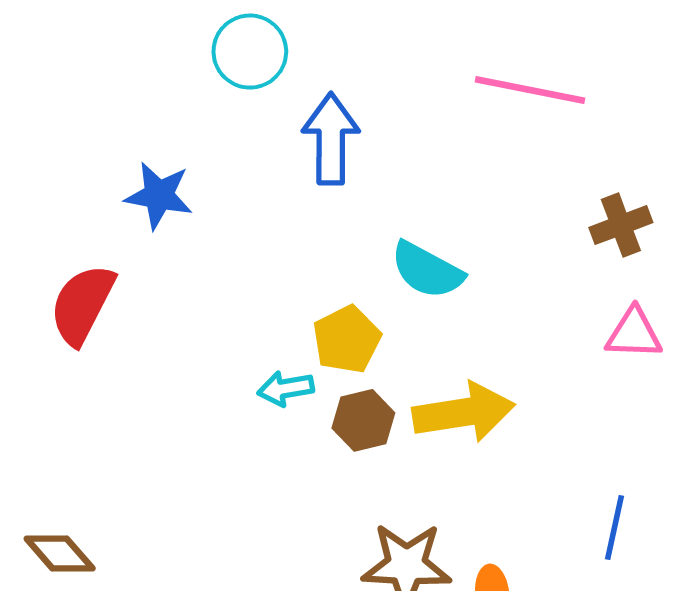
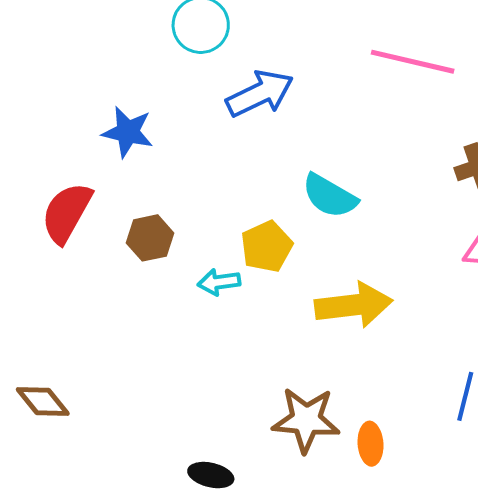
blue arrow: (331, 139) -> (260, 94), turned 62
brown hexagon: (363, 420) -> (150, 238), moved

